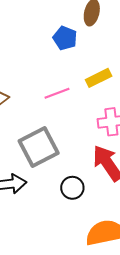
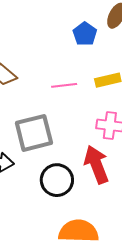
black circle: (72, 188) -> (57, 180), size x1.4

